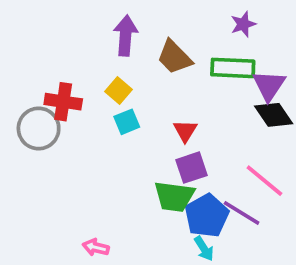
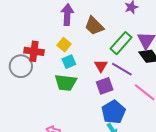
green rectangle: (233, 68) -> (121, 43), moved, turned -50
green trapezoid: (174, 196) -> (66, 83), moved
purple line: (242, 213) -> (122, 69), moved

